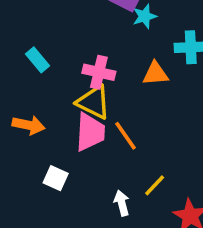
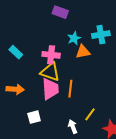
cyan star: (145, 16) -> (74, 38), moved
orange line: (125, 136) -> (70, 89), turned 48
white square: (56, 178) -> (34, 117), turned -32

